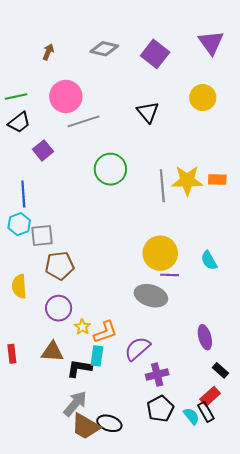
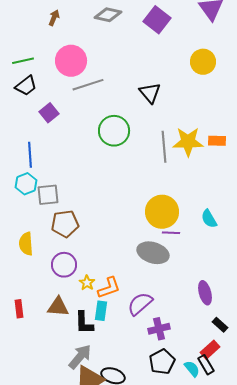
black triangle: (148, 112) -> (150, 93), moved
black L-shape: (79, 368) -> (84, 323), turned -100

